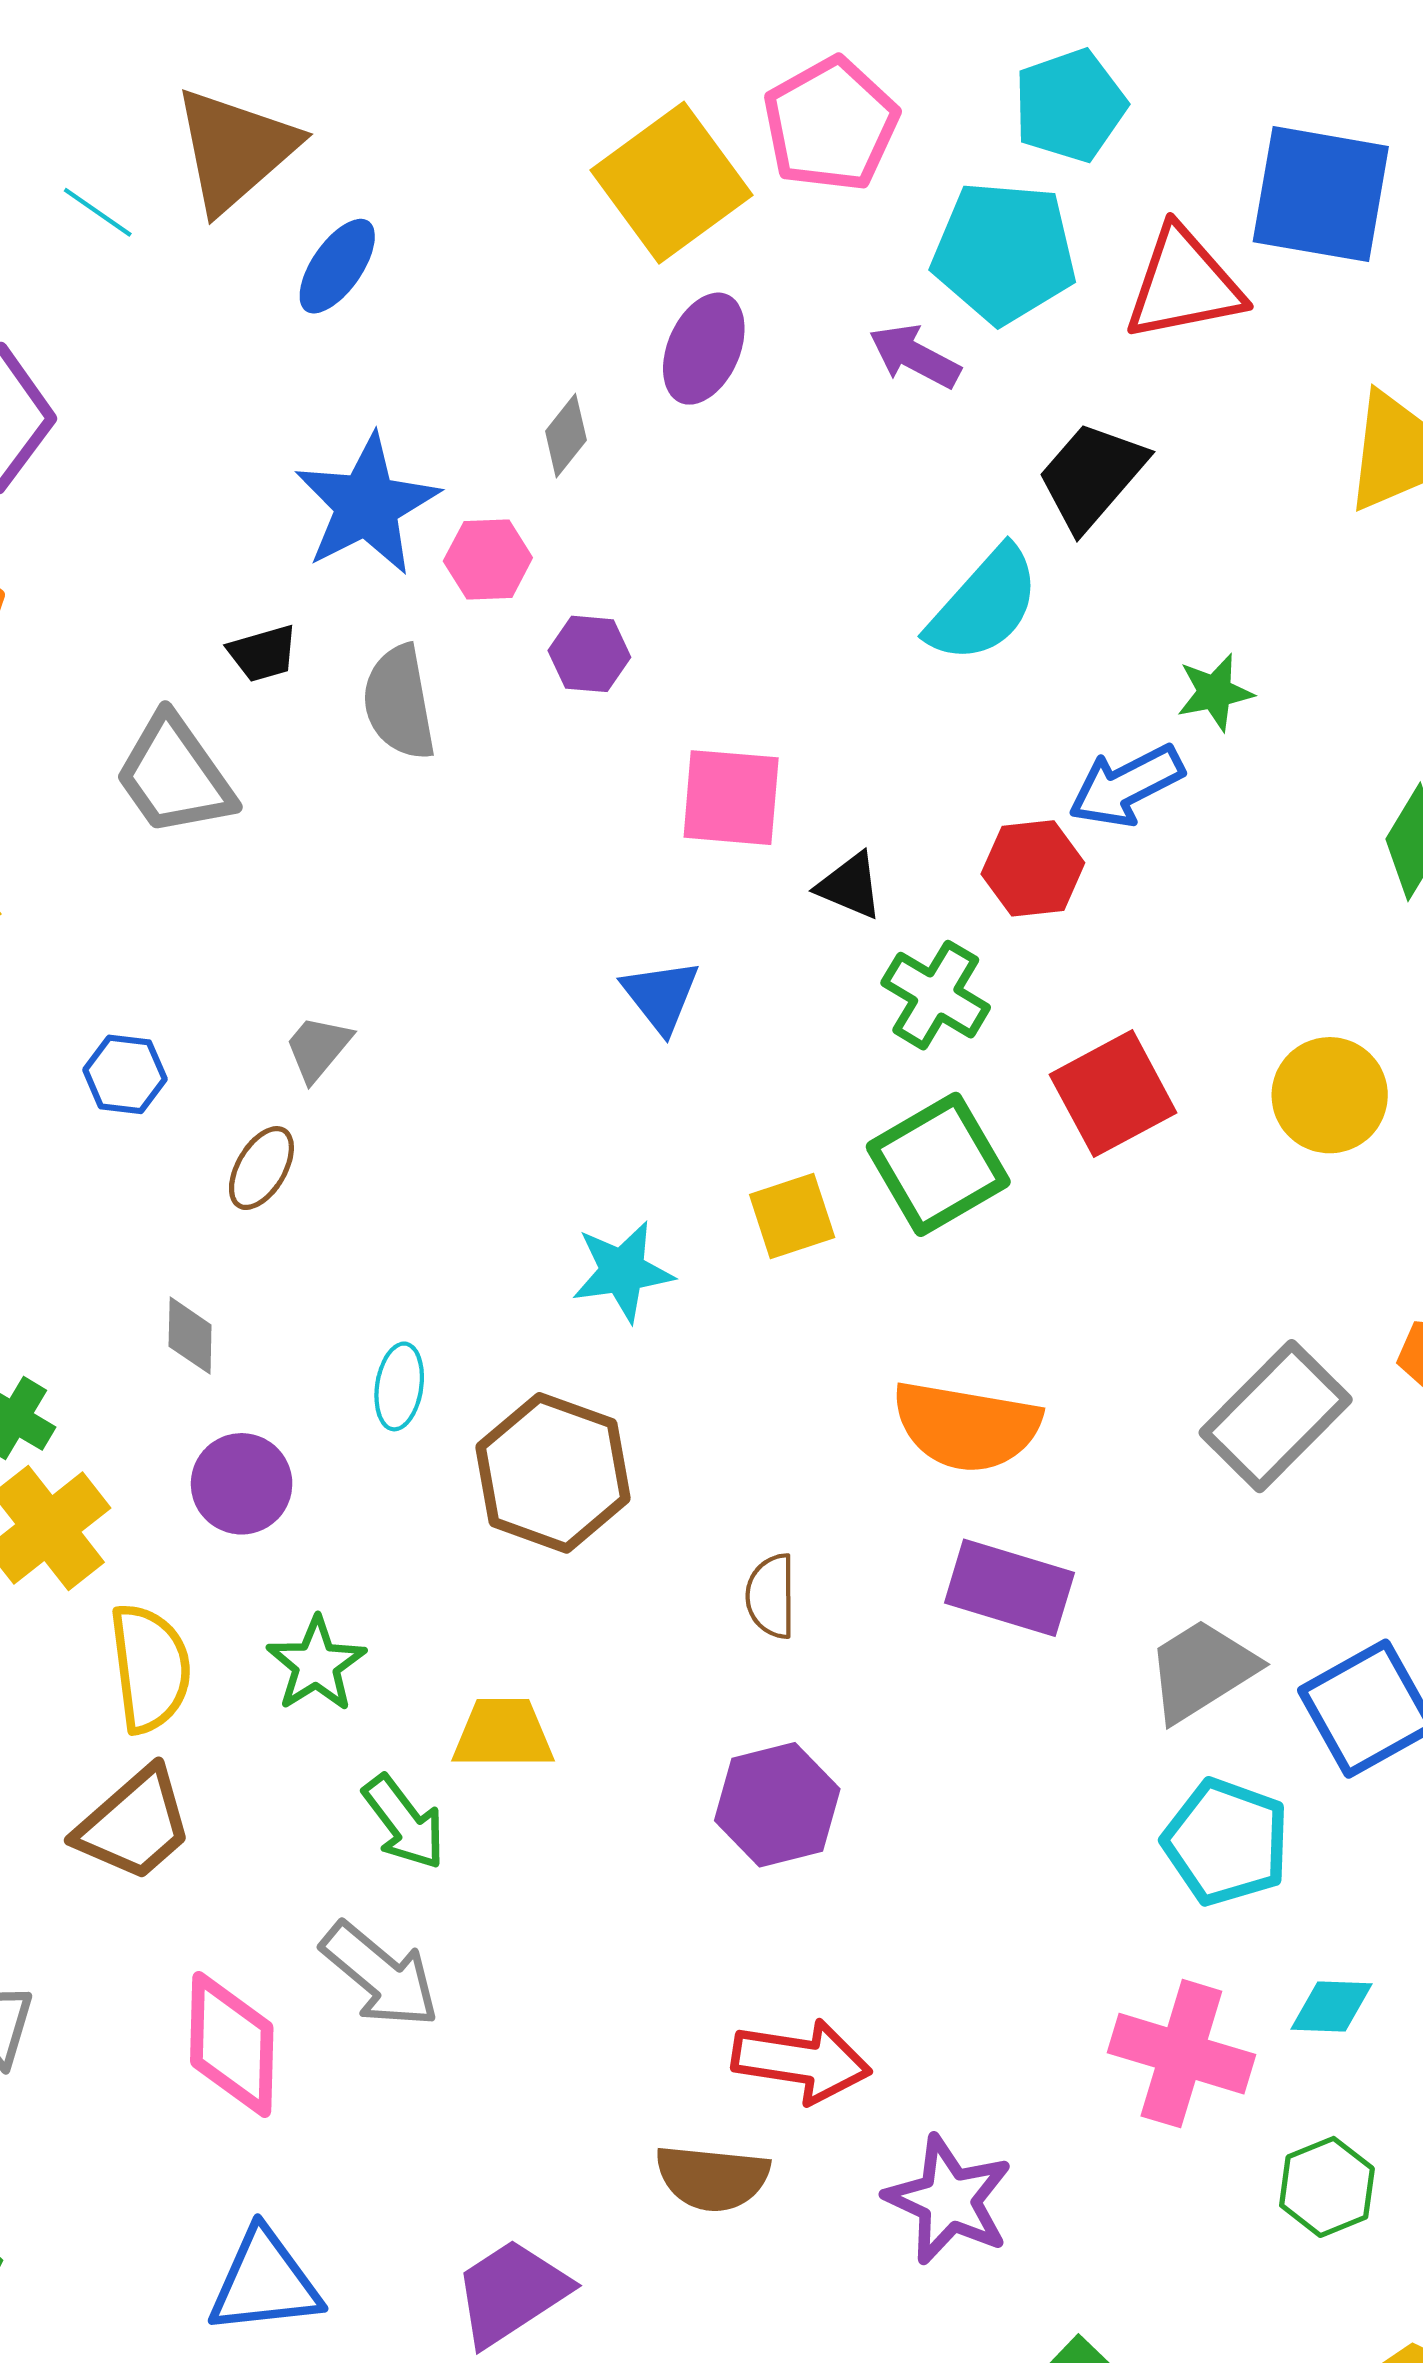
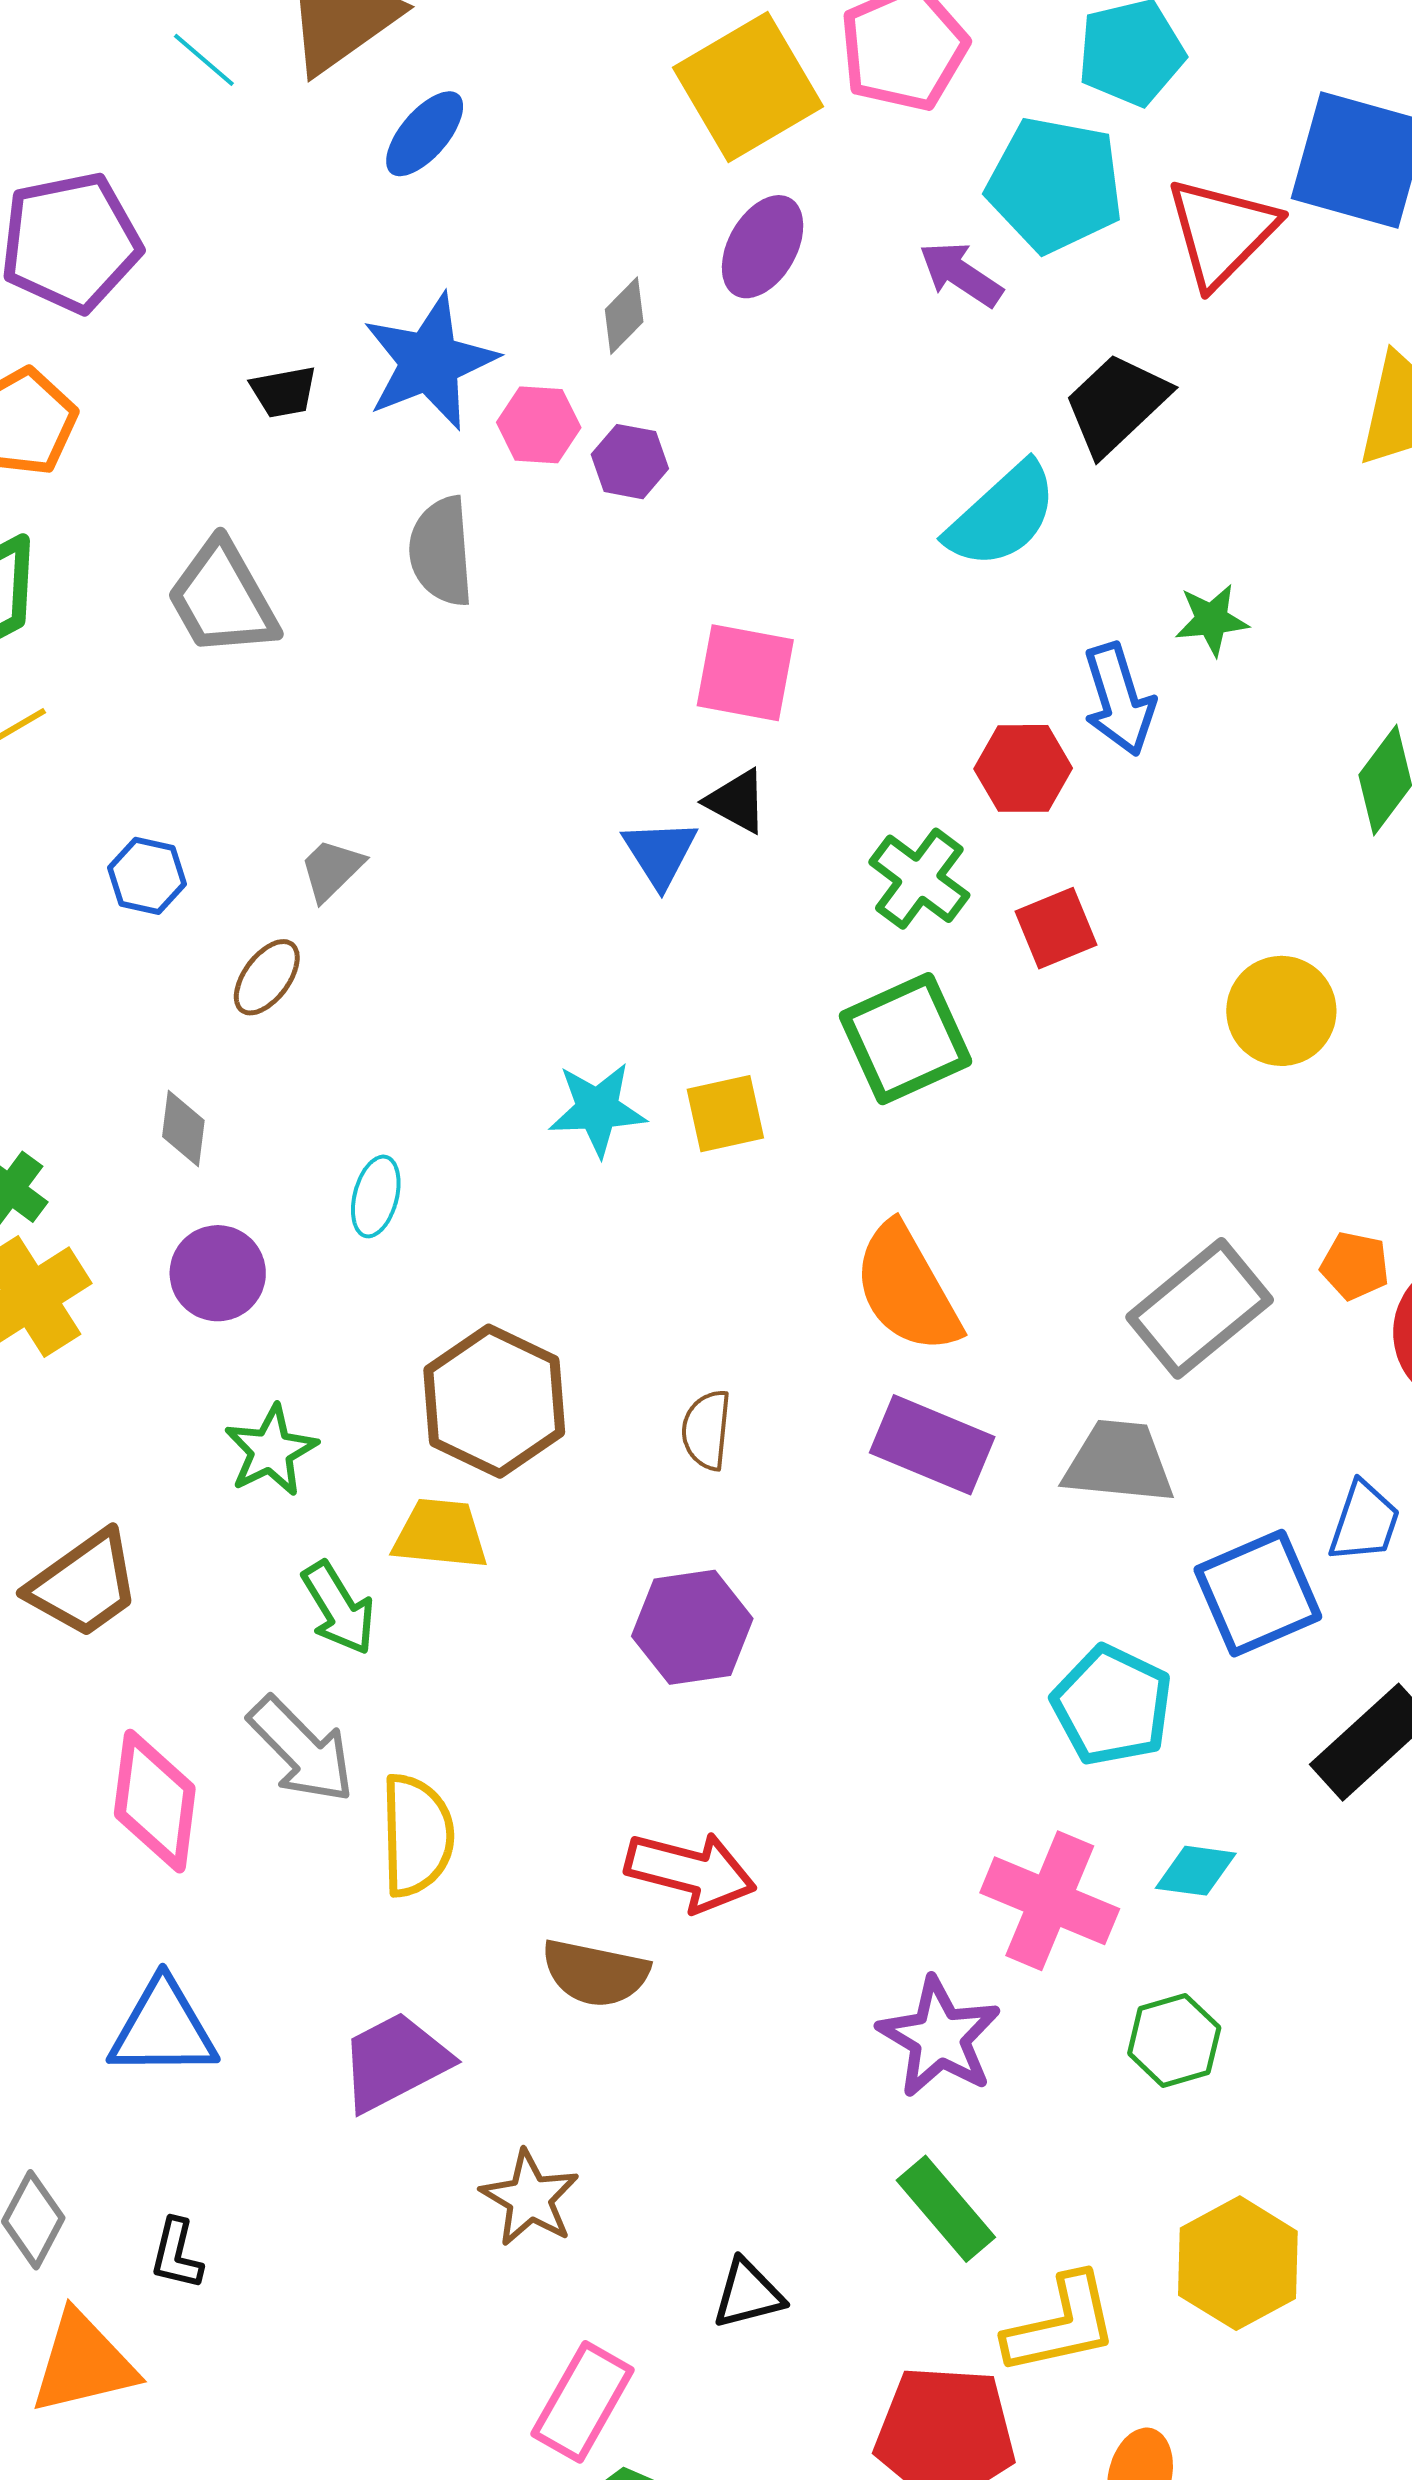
red triangle: (1184, 284) -> (1221, 232), turned -40
black trapezoid: (263, 653) -> (284, 392), moved
purple hexagon: (589, 654) -> (630, 462), moved
blue arrow: (1126, 786) -> (1119, 699), turned -86
black triangle: (850, 886) -> (737, 801), moved
red square: (1113, 1094) -> (1056, 928), moved, size x0.7
yellow square: (792, 1216) -> (725, 1114), moved
orange semicircle: (966, 1426) -> (907, 1288), turned 45
brown hexagon: (553, 1473) -> (494, 1401), moved
yellow semicircle: (150, 1668) -> (417, 1835), moved
gray trapezoid: (1202, 1670) -> (1119, 1462), moved, turned 32
purple star: (949, 2200) -> (939, 2037), moved

